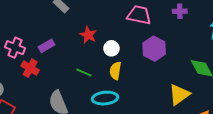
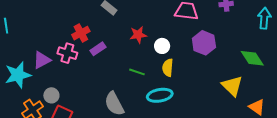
red star: (88, 35) -> (138, 35), turned -30
red cross: (30, 68) -> (81, 33), moved, turned 36
yellow triangle: (179, 94) -> (232, 86), turned -35

